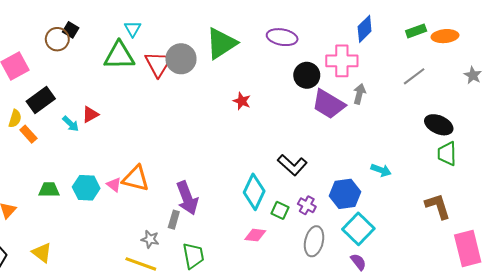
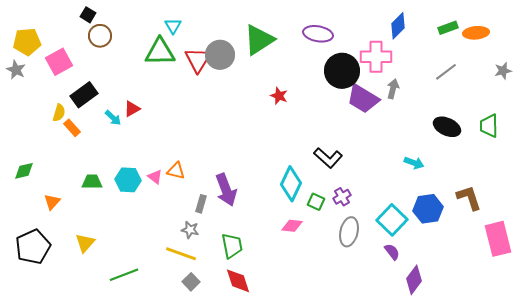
black square: (71, 30) -> (88, 15), moved
black circle: (307, 75) -> (342, 71), size x1.4
gray star: (473, 75) -> (503, 71), turned 30
black ellipse: (439, 125) -> (447, 127), moved
green trapezoid: (447, 154) -> (489, 126), moved
orange triangle: (136, 178) -> (176, 171), size x0.7
blue hexagon: (345, 194) -> (428, 209), moved
purple cross: (307, 205) -> (342, 197), turned 30
gray rectangle: (174, 220) -> (201, 204), moved
yellow triangle: (42, 253) -> (85, 243), turned 35

